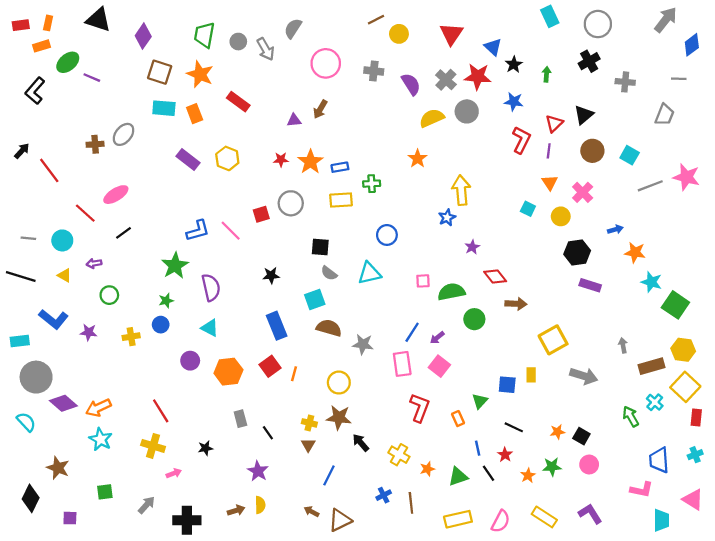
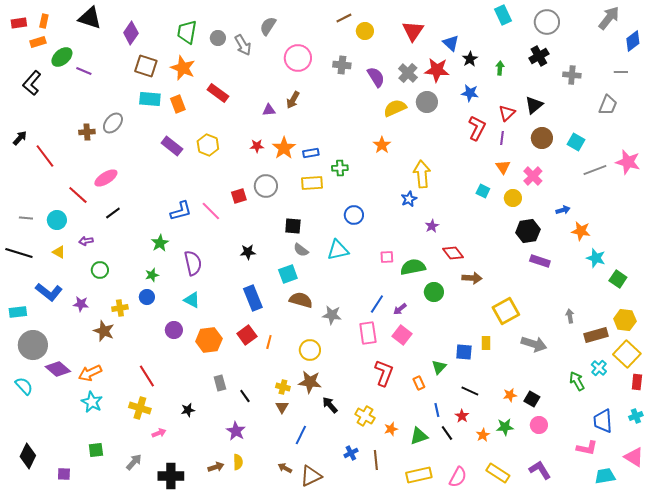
green star: (175, 266) -> (160, 243), size x0.7
green square: (675, 305) -> (618, 279), size x0.7
brown star: (58, 468) -> (104, 331), moved
cyan trapezoid: (661, 520) -> (605, 476), turned -100

